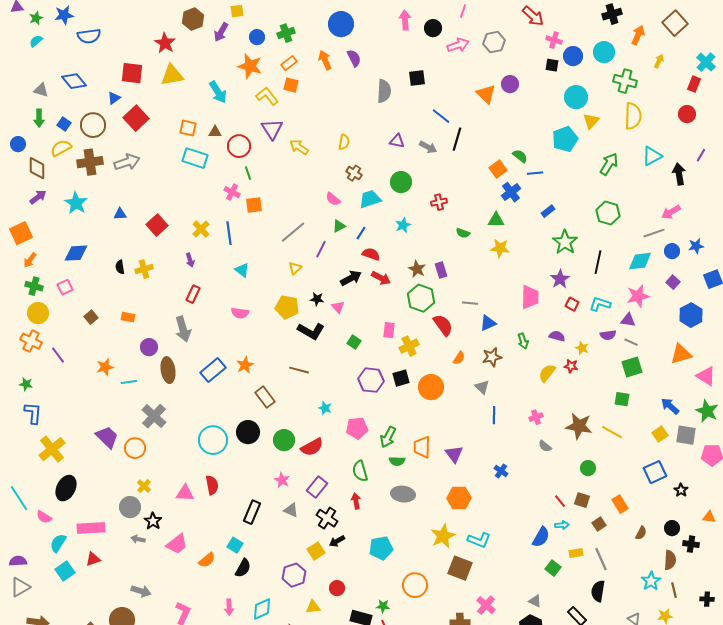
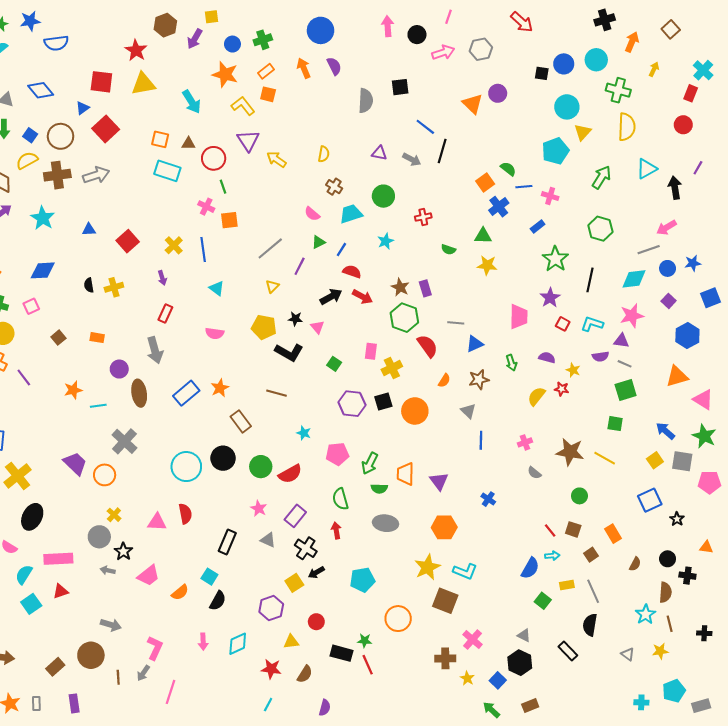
brown square: (675, 23) -> (671, 29), size x0.7
pink cross: (554, 40) -> (550, 196), moved

